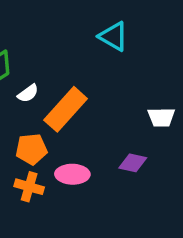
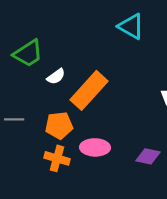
purple diamond: (133, 163) -> (148, 156), moved

